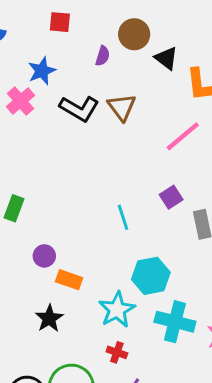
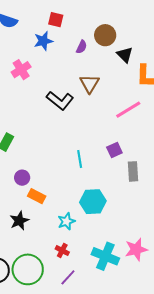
blue star: (42, 71) -> (43, 41), moved
black L-shape: (79, 109) -> (60, 101), moved
cyan star: (117, 310) -> (66, 221), size x0.7
cyan cross: (175, 322) -> (105, 256), moved

